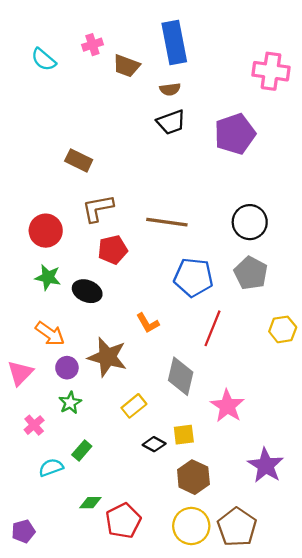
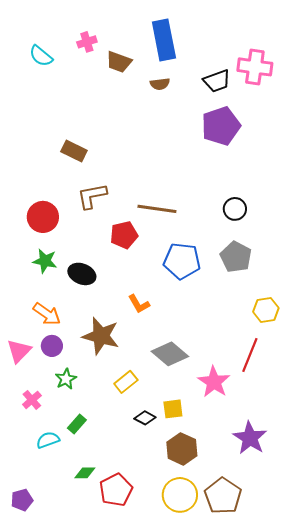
black trapezoid: (171, 122) -> (217, 81), moved
black circle: (250, 222) -> (235, 209), size x0.7
red pentagon: (113, 250) -> (124, 235), moved
red line: (213, 328) -> (250, 355), moved
purple circle: (67, 368) -> (52, 346), moved
gray diamond: (181, 376) -> (170, 354), turned -63

